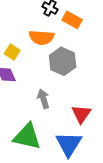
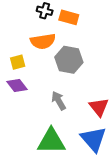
yellow square: (12, 52) -> (18, 62), turned -35

